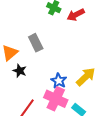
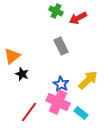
gray rectangle: (36, 43) -> (61, 46), moved

